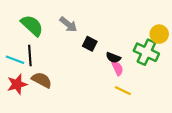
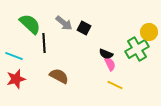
black square: (90, 44) -> (84, 28), moved
green cross: (146, 52) -> (137, 49), turned 35
black line: (30, 55) -> (44, 43), moved
brown semicircle: (42, 80) -> (59, 76), moved

